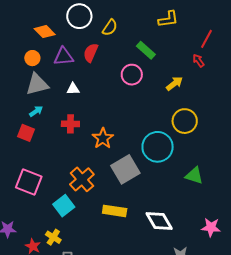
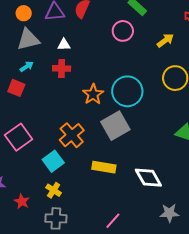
red cross: (70, 124) -> (62, 68), moved
cyan circle: (158, 147) -> (127, 91), moved
pink square: (29, 182) -> (19, 137), turned 32
yellow cross: (53, 237) -> (54, 190), moved

